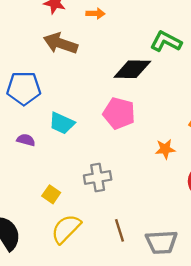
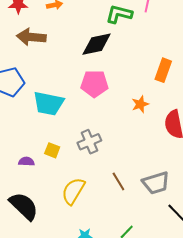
cyan trapezoid: (62, 123) -> (48, 103), size x1.4
purple semicircle: (26, 140) -> (26, 162), moved
yellow square: (51, 194) -> (52, 150), moved

